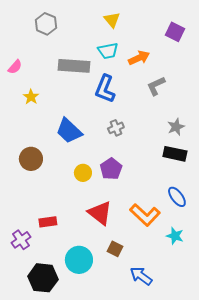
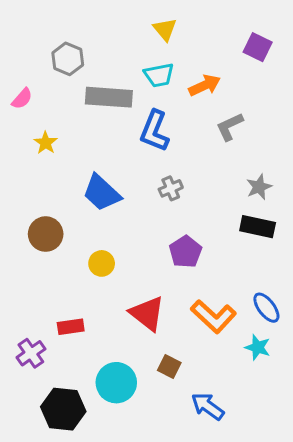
gray hexagon: (46, 24) -> (68, 59), moved
purple pentagon: (111, 169) -> (185, 252), moved
yellow circle: (83, 173) -> (102, 263), moved
blue ellipse: (177, 197) -> (266, 308), moved

